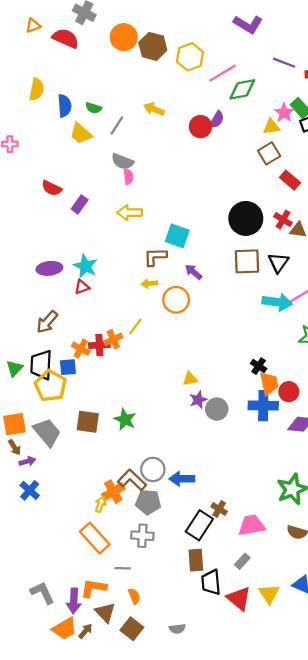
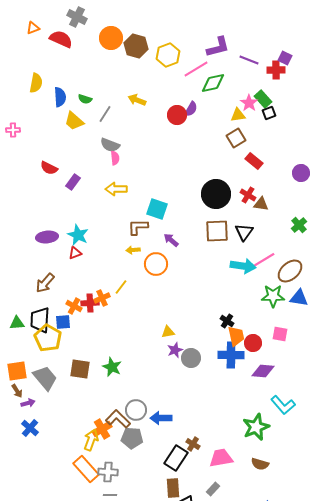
purple L-shape: (248, 24) -> (218, 47), moved, turned -45
green triangle: (15, 368) -> (17, 323), turned 42
yellow arrow: (101, 504) -> (91, 440), size x1.5
gray cross: (142, 536) -> (108, 472), moved

